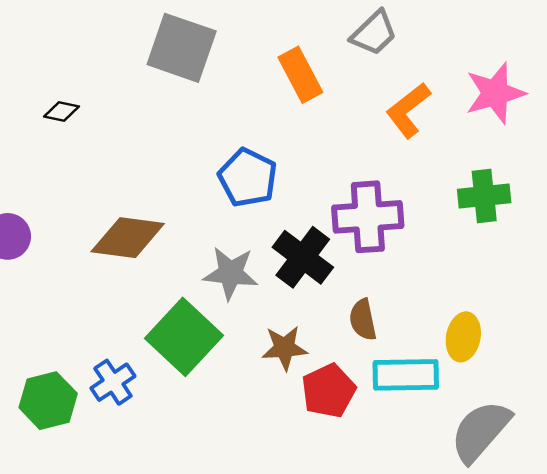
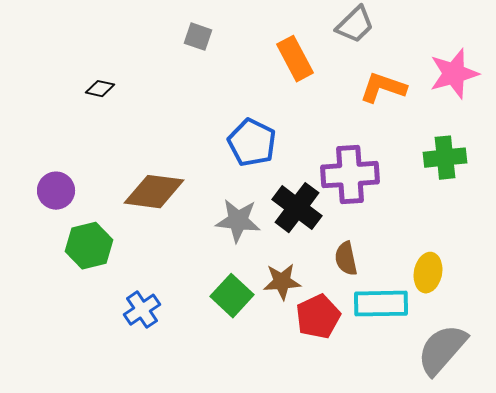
gray square: (182, 48) -> (198, 37), size x0.5
orange L-shape: (408, 110) -> (383, 88), turned 57
green square: (184, 337) -> (232, 296), moved, size x0.7
green hexagon: (48, 401) -> (89, 246), moved

